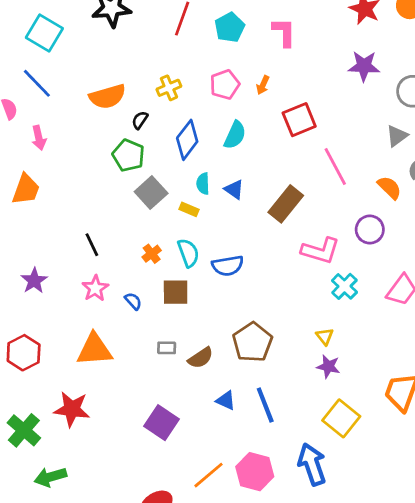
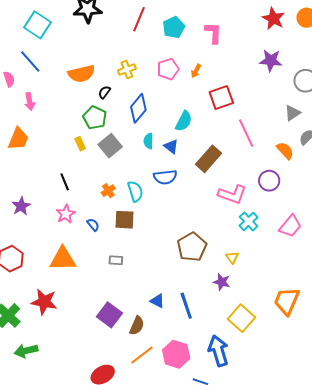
cyan semicircle: (235, 135) -> (184, 121), moved
yellow rectangle: (189, 209) -> (80, 144), moved, turned 40
blue semicircle: (228, 266) -> (165, 177), moved
brown pentagon: (252, 342) -> (192, 247), moved
brown semicircle: (201, 358) -> (137, 326), moved, turned -36
purple star: (328, 366) -> (222, 282), moved

